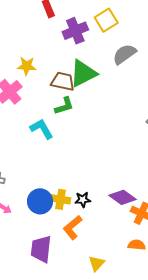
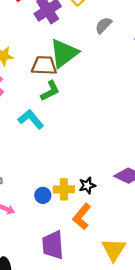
gray semicircle: (124, 54) -> (103, 25), size x0.7
blue circle: (40, 201) -> (43, 195), size x0.6
yellow triangle: (97, 263) -> (114, 250), size x1.4

